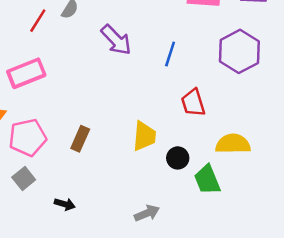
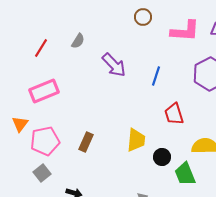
red line: (38, 21) -> (41, 48), moved

